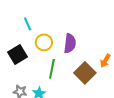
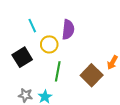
purple semicircle: (70, 43) -> (68, 30), moved

